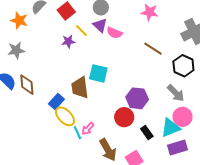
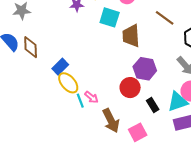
cyan square: (98, 73) -> (110, 17), moved
brown trapezoid: (80, 88) -> (131, 36), moved
pink arrow: (88, 129) -> (91, 97), turned -96

